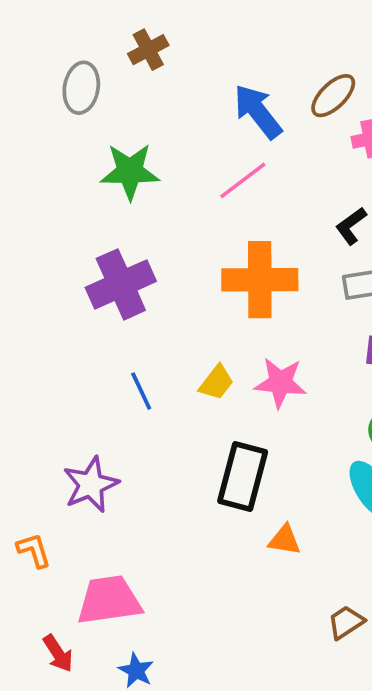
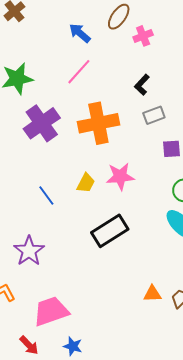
blue arrow: (258, 112) -> (80, 33), size x0.7
purple cross: (121, 284) -> (42, 123), moved
black rectangle: (243, 476) -> (110, 231), turned 54
orange triangle: (285, 540) -> (152, 294), moved

